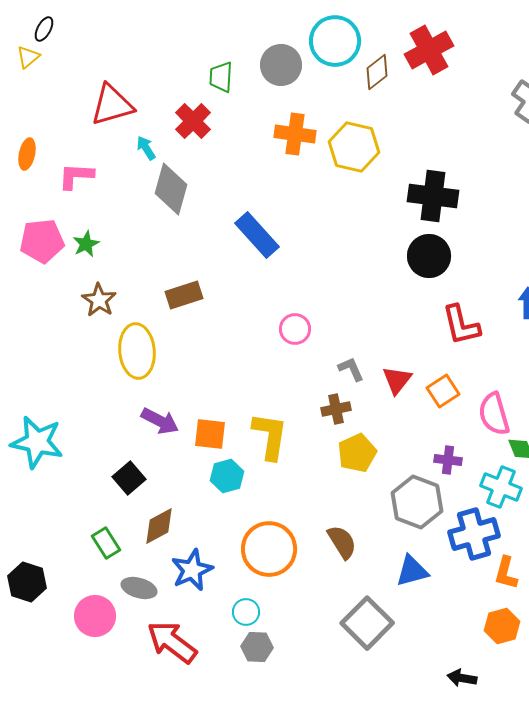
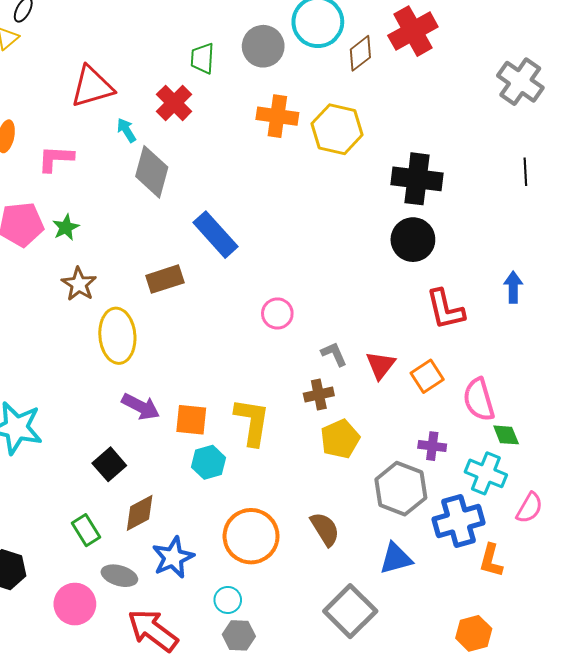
blue rectangle: (257, 235) -> (216, 235), moved
orange hexagon: (502, 626) -> (474, 633), moved

